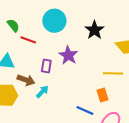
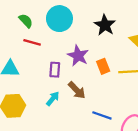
green semicircle: (13, 25) -> (26, 21), moved
brown arrow: (26, 80) -> (77, 90), moved, turned 30
orange rectangle: (103, 95) -> (103, 66), moved

